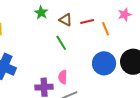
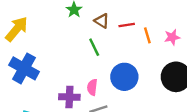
pink star: (125, 14) -> (172, 37), moved
blue circle: (104, 63) -> (124, 77), moved

